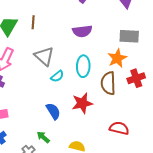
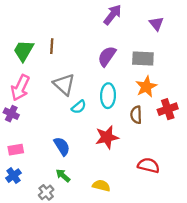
purple semicircle: (82, 31) -> (107, 56), turned 132
gray rectangle: (129, 36) -> (143, 59), moved
brown semicircle: (108, 83) -> (136, 115), size x0.7
blue semicircle: (53, 111) -> (62, 146), moved

